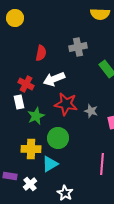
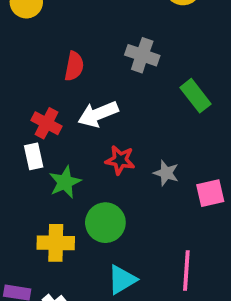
gray cross: (78, 47) -> (142, 55), turned 30
red star: (66, 104) -> (120, 160), size x0.7
cyan triangle: (50, 164) -> (122, 280), moved

